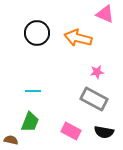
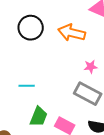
green trapezoid: (30, 122) -> (39, 117), moved

